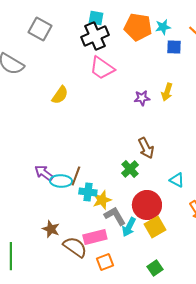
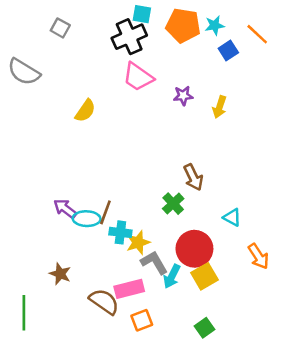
cyan square: (96, 18) -> (142, 14), moved
gray square: (40, 29) -> (60, 28), size x0.7
blue square: (174, 47) -> (228, 51), turned -35
purple star: (142, 98) -> (183, 96), moved
brown star: (51, 229) -> (60, 274), moved

